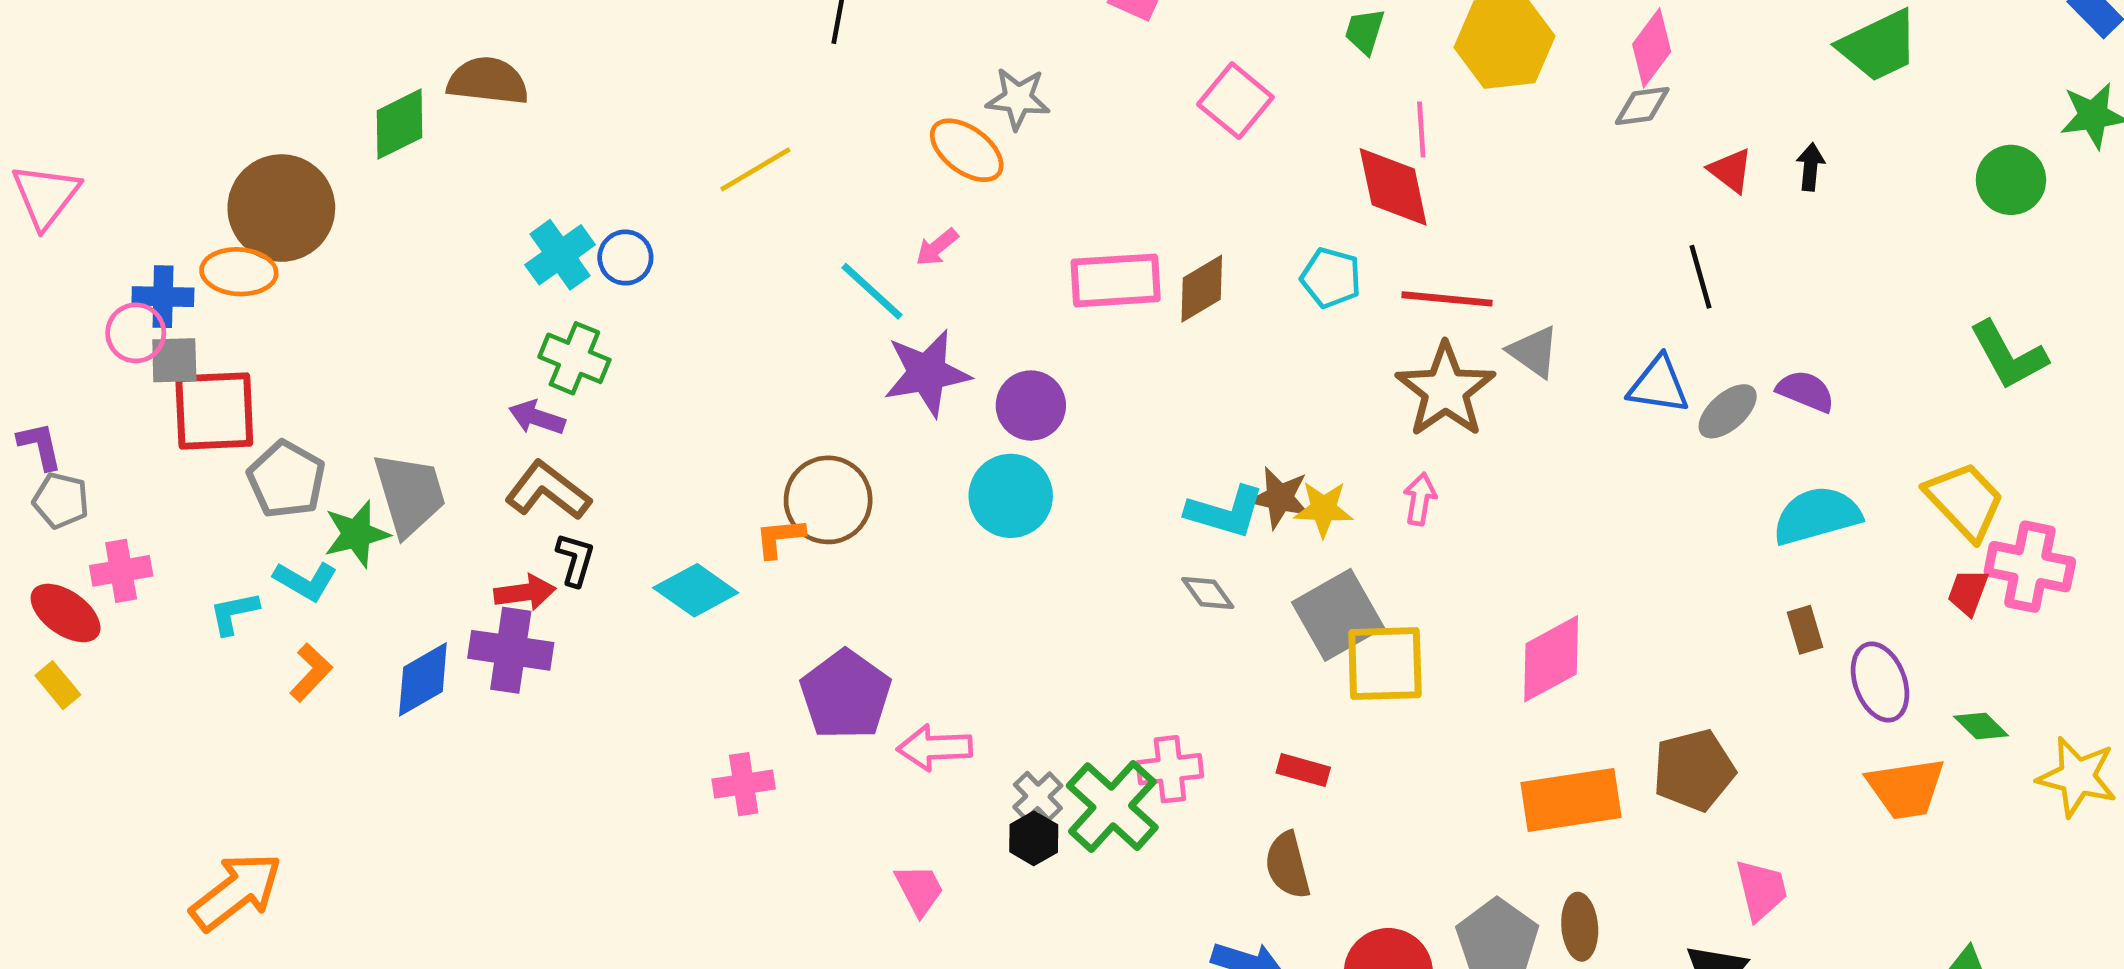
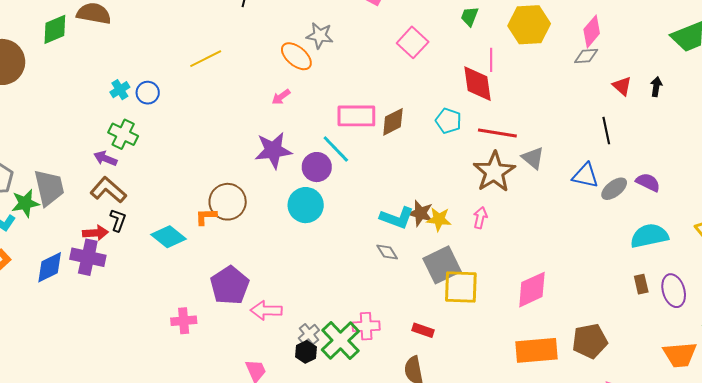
cyan cross: (560, 255) -> (120, 90), size x0.7
cyan line: (872, 291) -> (336, 149), moved
purple ellipse: (1880, 682) -> (674, 291), moved

